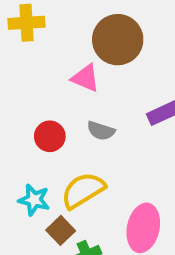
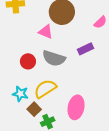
gray semicircle: (101, 131) -> (54, 58), size x1.6

